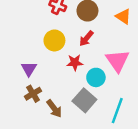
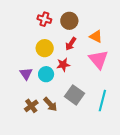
orange triangle: (123, 16) -> (96, 36), moved
cyan circle: (96, 77) -> (46, 74), moved
brown cross: (33, 94) -> (31, 106), moved

